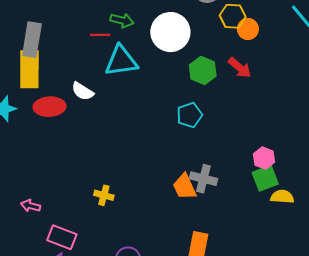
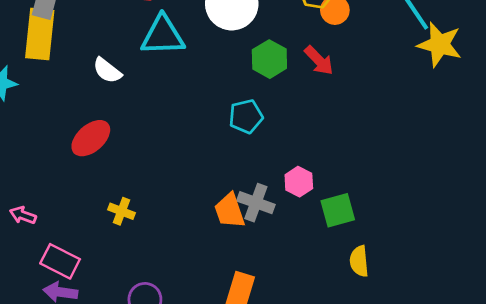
red ellipse: (49, 107) -> (91, 138), moved, turned -44
pink hexagon: (264, 158) -> (299, 182), moved
yellow semicircle: (282, 197) -> (359, 261), moved, turned -105

